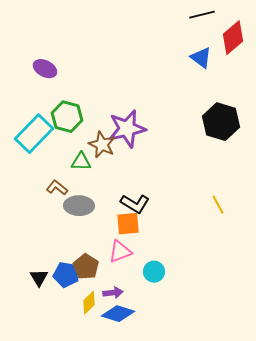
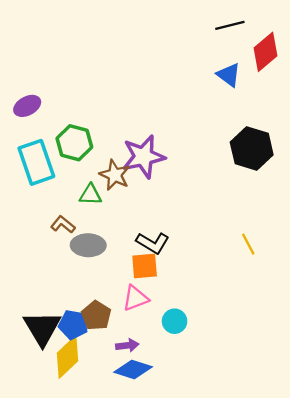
purple ellipse: (45, 69) -> (27, 106), moved, turned -55
cyan rectangle: (34, 134) -> (36, 162), turned -63
black triangle: (39, 278) -> (42, 328), size x1.8
yellow diamond: (89, 303) -> (67, 357), moved, size x1.6

